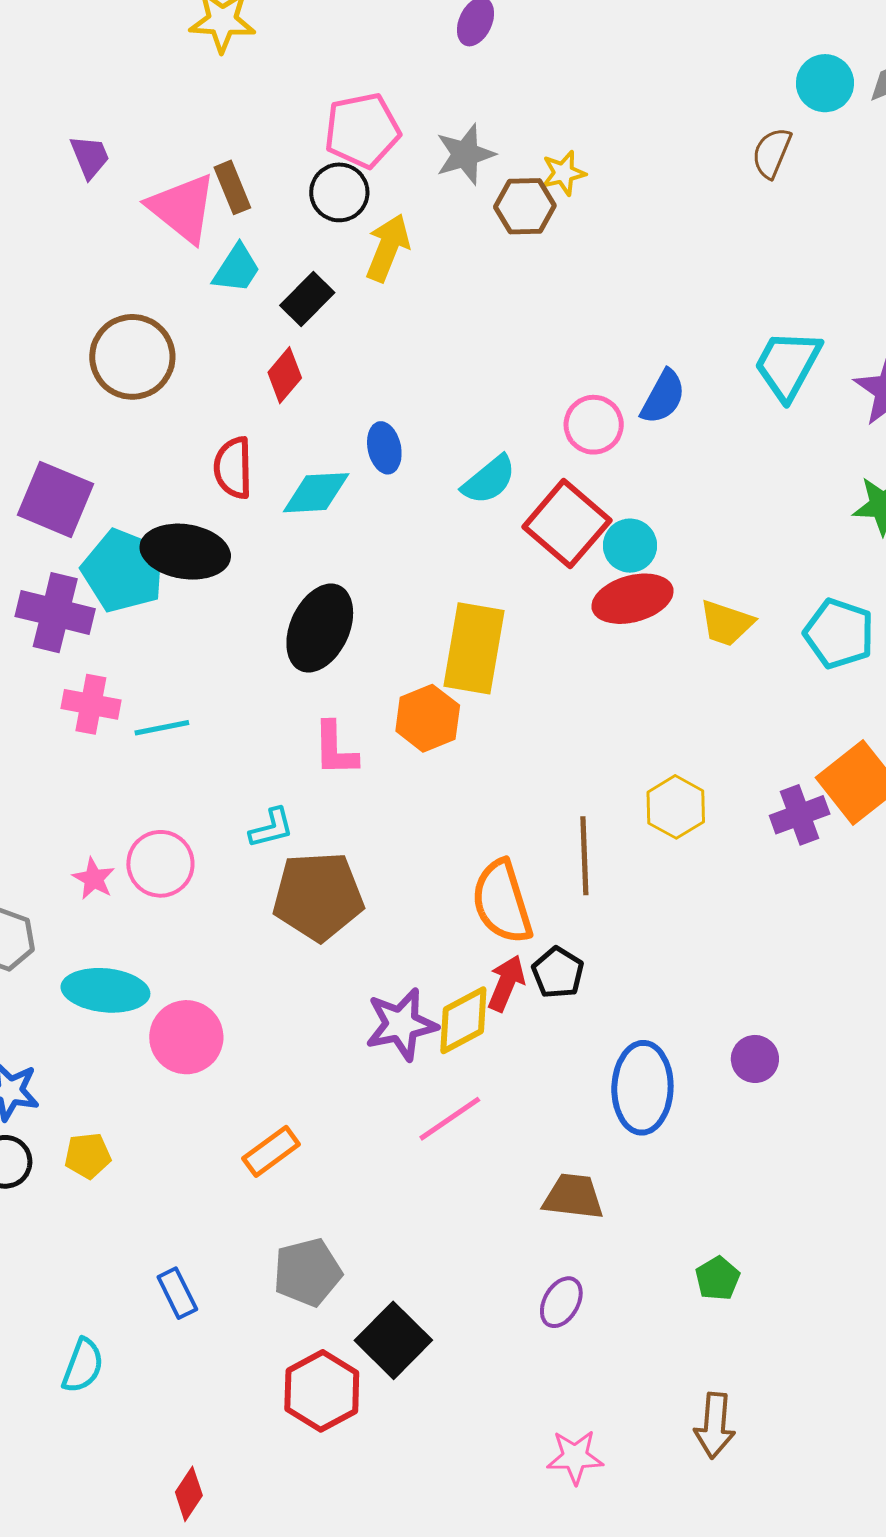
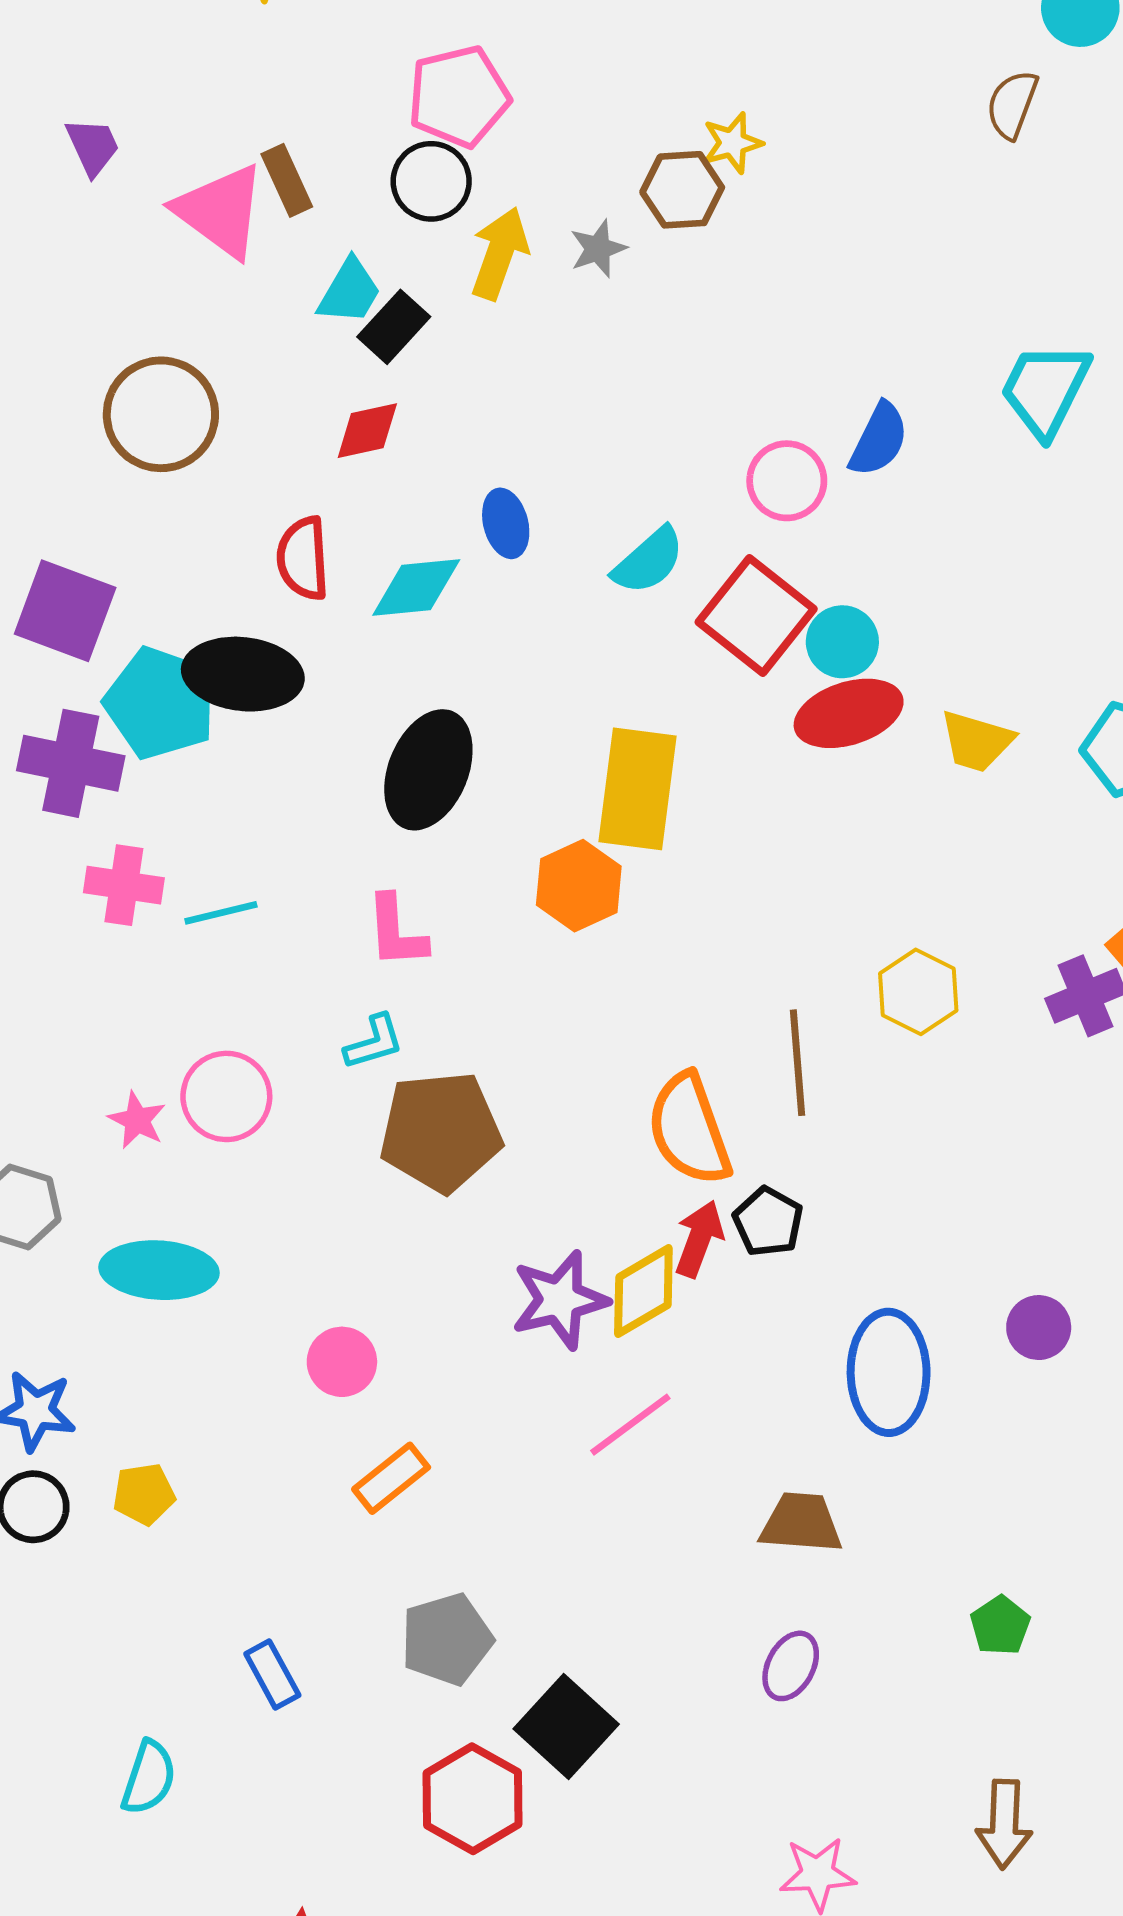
gray star: (465, 154) -> (598, 249), moved, size x0.7
cyan trapezoid: (237, 269) -> (349, 291), moved
red diamond: (285, 375) -> (367, 431), turned 40
pink L-shape: (335, 749) -> (396, 932), moved
pink circle: (186, 1037) -> (342, 1362), moved, size x0.7

